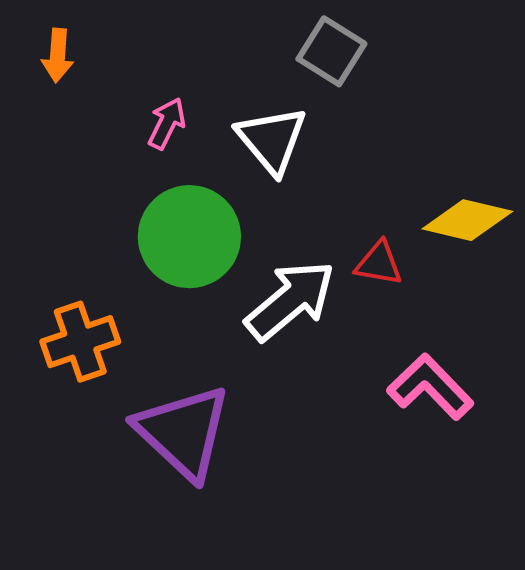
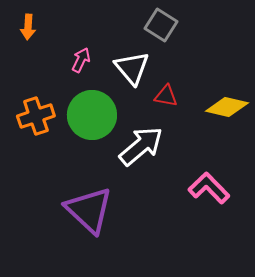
red triangle: (379, 263) -> (166, 96), moved
orange cross: (80, 342) -> (36, 116), moved

